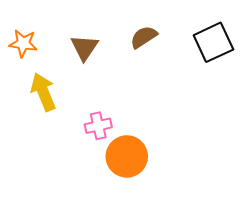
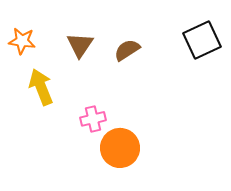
brown semicircle: (144, 37) -> (127, 50), moved

